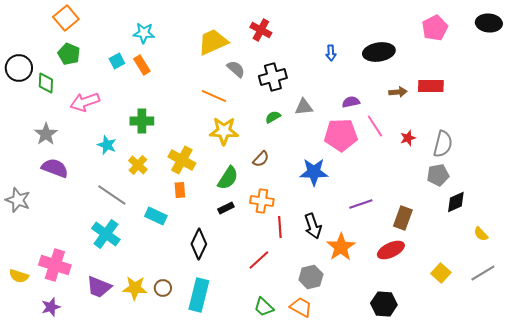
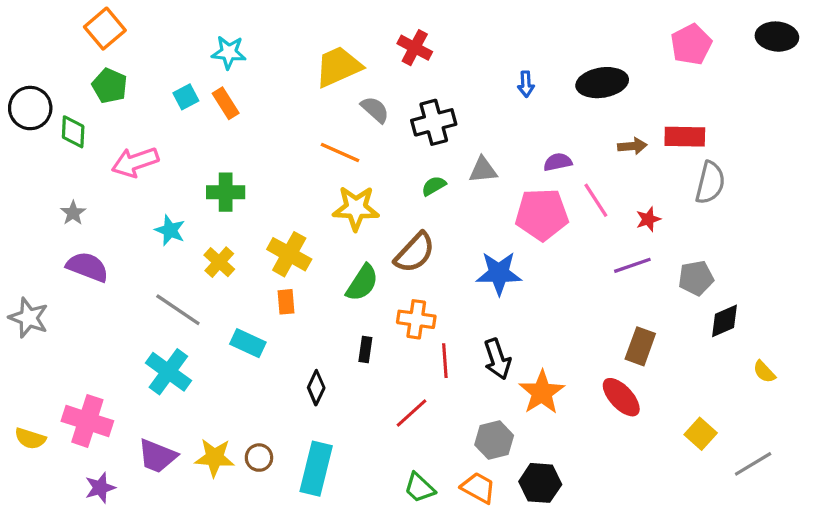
gray star: (46, 134) -> (73, 213), size x0.7
gray semicircle: (443, 144) -> (710, 183), moved
brown semicircle: (261, 159) -> (415, 253), size x1.6
purple line: (361, 204) -> (632, 265), moved
black rectangle: (226, 208) -> (365, 350), moved, turned -56
black diamond: (199, 244) -> (316, 388), size x0.7
red ellipse: (391, 250) -> (621, 397), turned 72
gray line: (483, 273) -> (753, 464), moved
black hexagon: (384, 304) -> (540, 483), moved
purple star: (51, 307) -> (100, 488), moved

